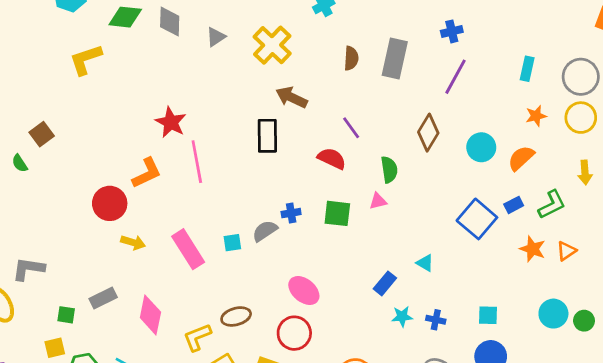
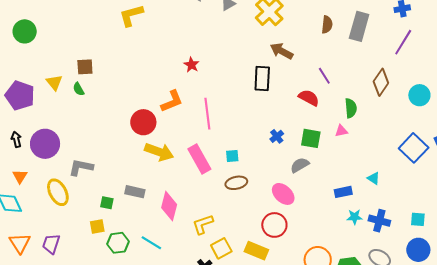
red star: (171, 122) -> (191, 65), size x0.7
brown square: (42, 134) -> (85, 67), moved, turned 30
pink line: (197, 162) -> (207, 114), moved
blue cross: (291, 213) -> (277, 136), turned -32
gray semicircle: (265, 231) -> (300, 165), moved
yellow arrow: (133, 242) -> (159, 152), size x1.6
blue rectangle: (385, 283) -> (343, 192), turned 36
gray rectangle: (103, 298) -> (135, 192), turned 36
brown ellipse: (236, 316) -> (236, 183), moved
blue cross: (436, 320) -> (379, 221), size x1.5

